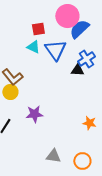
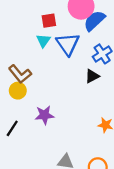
cyan triangle: (33, 47) -> (43, 41), turned 40
black triangle: (77, 70) -> (92, 76), moved, turned -32

